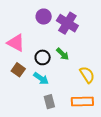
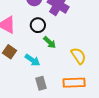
green arrow: (63, 54) -> (50, 42), moved
black circle: (43, 57) -> (38, 25), moved

